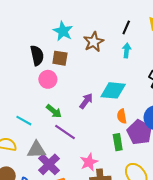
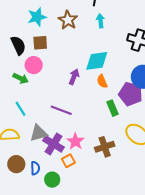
cyan star: (63, 31) -> (37, 17), turned -30
green arrow: (54, 111) -> (21, 78), moved
orange semicircle: (122, 116) -> (102, 81), moved
cyan line: (24, 121) -> (20, 109), turned 42
pink star: (89, 162) -> (75, 141), moved

